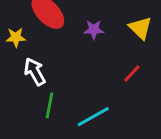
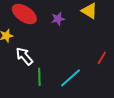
red line: (132, 73) -> (102, 58), moved

